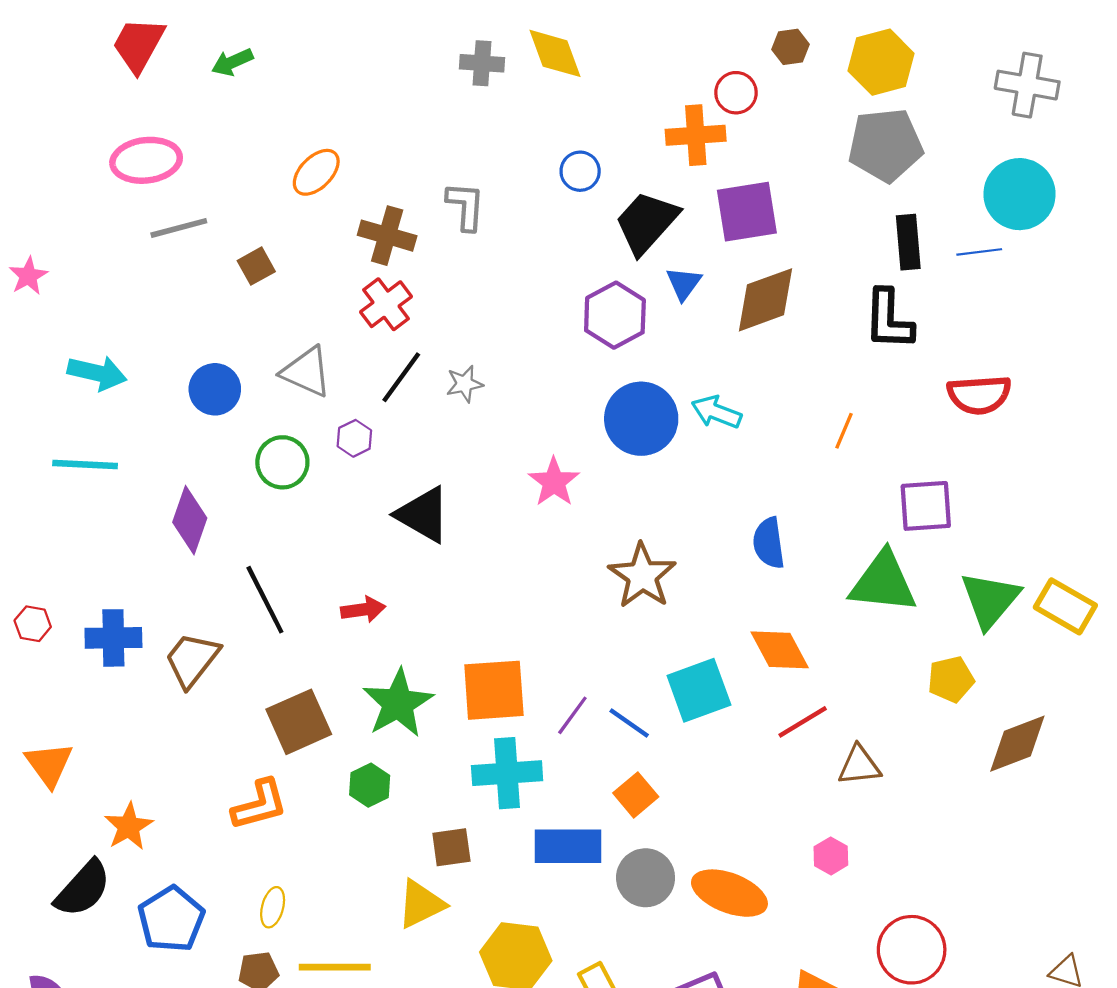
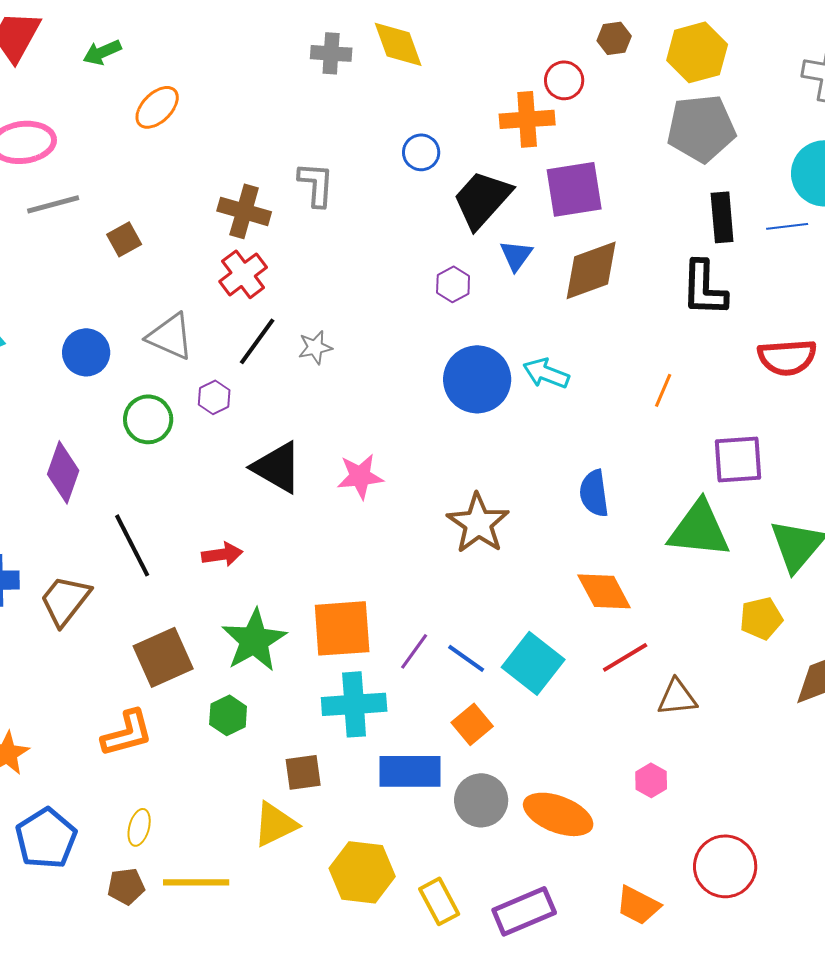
orange ellipse: (316, 172) -> (157, 107), moved
purple hexagon: (615, 315) -> (453, 284), size x0.6
pink star: (554, 482) -> (360, 476), moved, turned 30
cyan square: (699, 690) -> (533, 663), moved, turned -32

